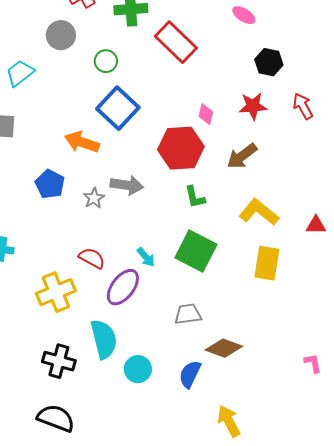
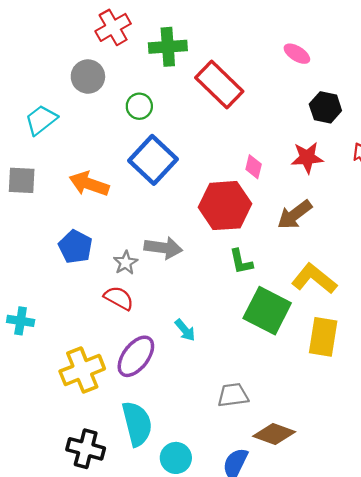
orange arrow: (82, 142) -> (89, 184), moved
green square: (196, 251) -> (267, 311), moved
red semicircle: (92, 258) -> (119, 298), moved
purple ellipse: (123, 287) -> (136, 356), moved

